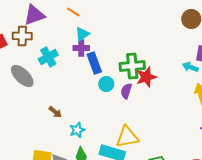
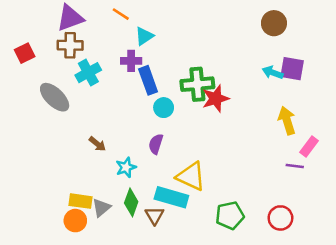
cyan triangle: (82, 34) -> (144, 36), moved
brown cross: (22, 36) -> (70, 45), moved
cyan arrow: (190, 67) -> (273, 73), moved
purple semicircle: (126, 91) -> (156, 144), moved
yellow triangle: (127, 137) -> (191, 176), turned 35

